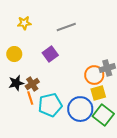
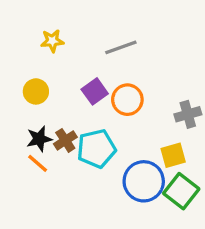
orange circle: (94, 75) -> (127, 100), moved
orange line: (30, 98) -> (38, 163), moved, turned -32
cyan pentagon: (50, 105) -> (96, 149), moved

